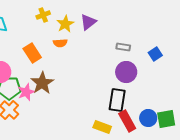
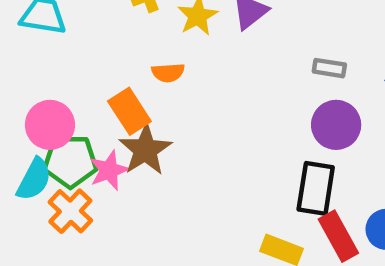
orange semicircle: (60, 43) -> (168, 73), moved
orange rectangle: (32, 53) -> (129, 111), moved

